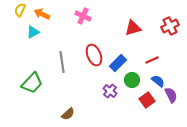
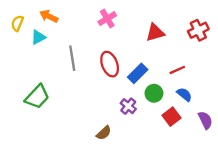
yellow semicircle: (20, 10) -> (17, 23), moved
pink cross: (83, 16) -> (107, 19), moved, turned 35
gray line: (62, 62) -> (72, 58), moved
purple semicircle: (171, 95) -> (205, 120), moved
brown semicircle: (68, 114) -> (104, 133), moved

